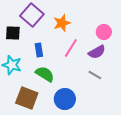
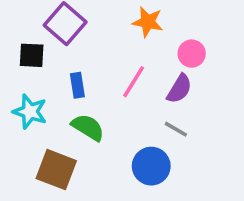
orange star: (62, 23) -> (148, 22), moved, turned 30
purple semicircle: (97, 52) -> (179, 89), turned -30
blue circle: (65, 99) -> (151, 166), moved

